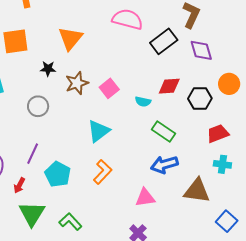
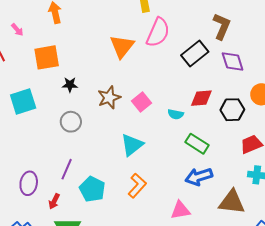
pink semicircle: (127, 19) -> (158, 32), turned 100
orange triangle: (70, 38) -> (122, 46), moved
black star: (48, 69) -> (70, 85), moved

